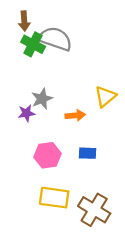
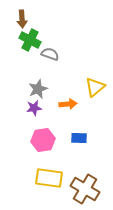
gray semicircle: (55, 39) -> (50, 54), moved, size x0.6
purple star: (26, 113) -> (34, 108), moved

